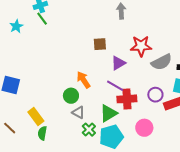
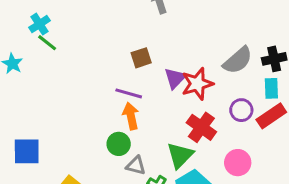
red star: (141, 46) -> (197, 84), moved
orange arrow: (84, 80) -> (131, 116), turned 36
purple line: (115, 86) -> (129, 93), moved
red cross: (127, 99) -> (201, 127), turned -36

